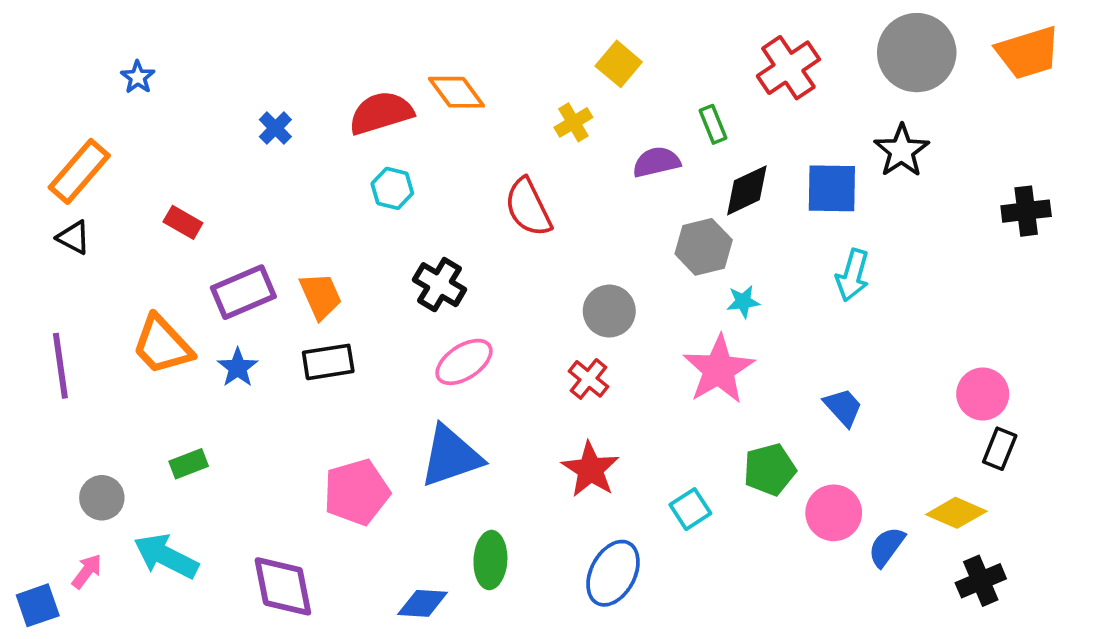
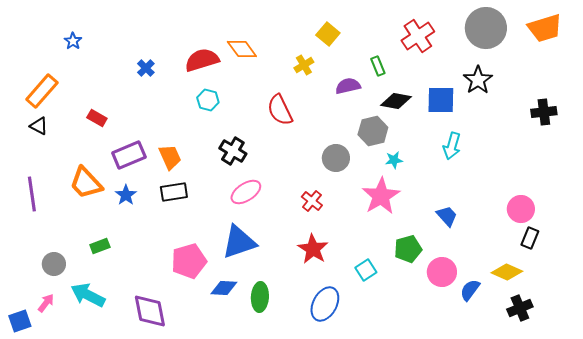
black diamond: (747, 190) -> (396, 101), turned 36
gray circle: (609, 311) -> (336, 158), moved
blue diamond: (423, 603) -> (224, 288), moved

